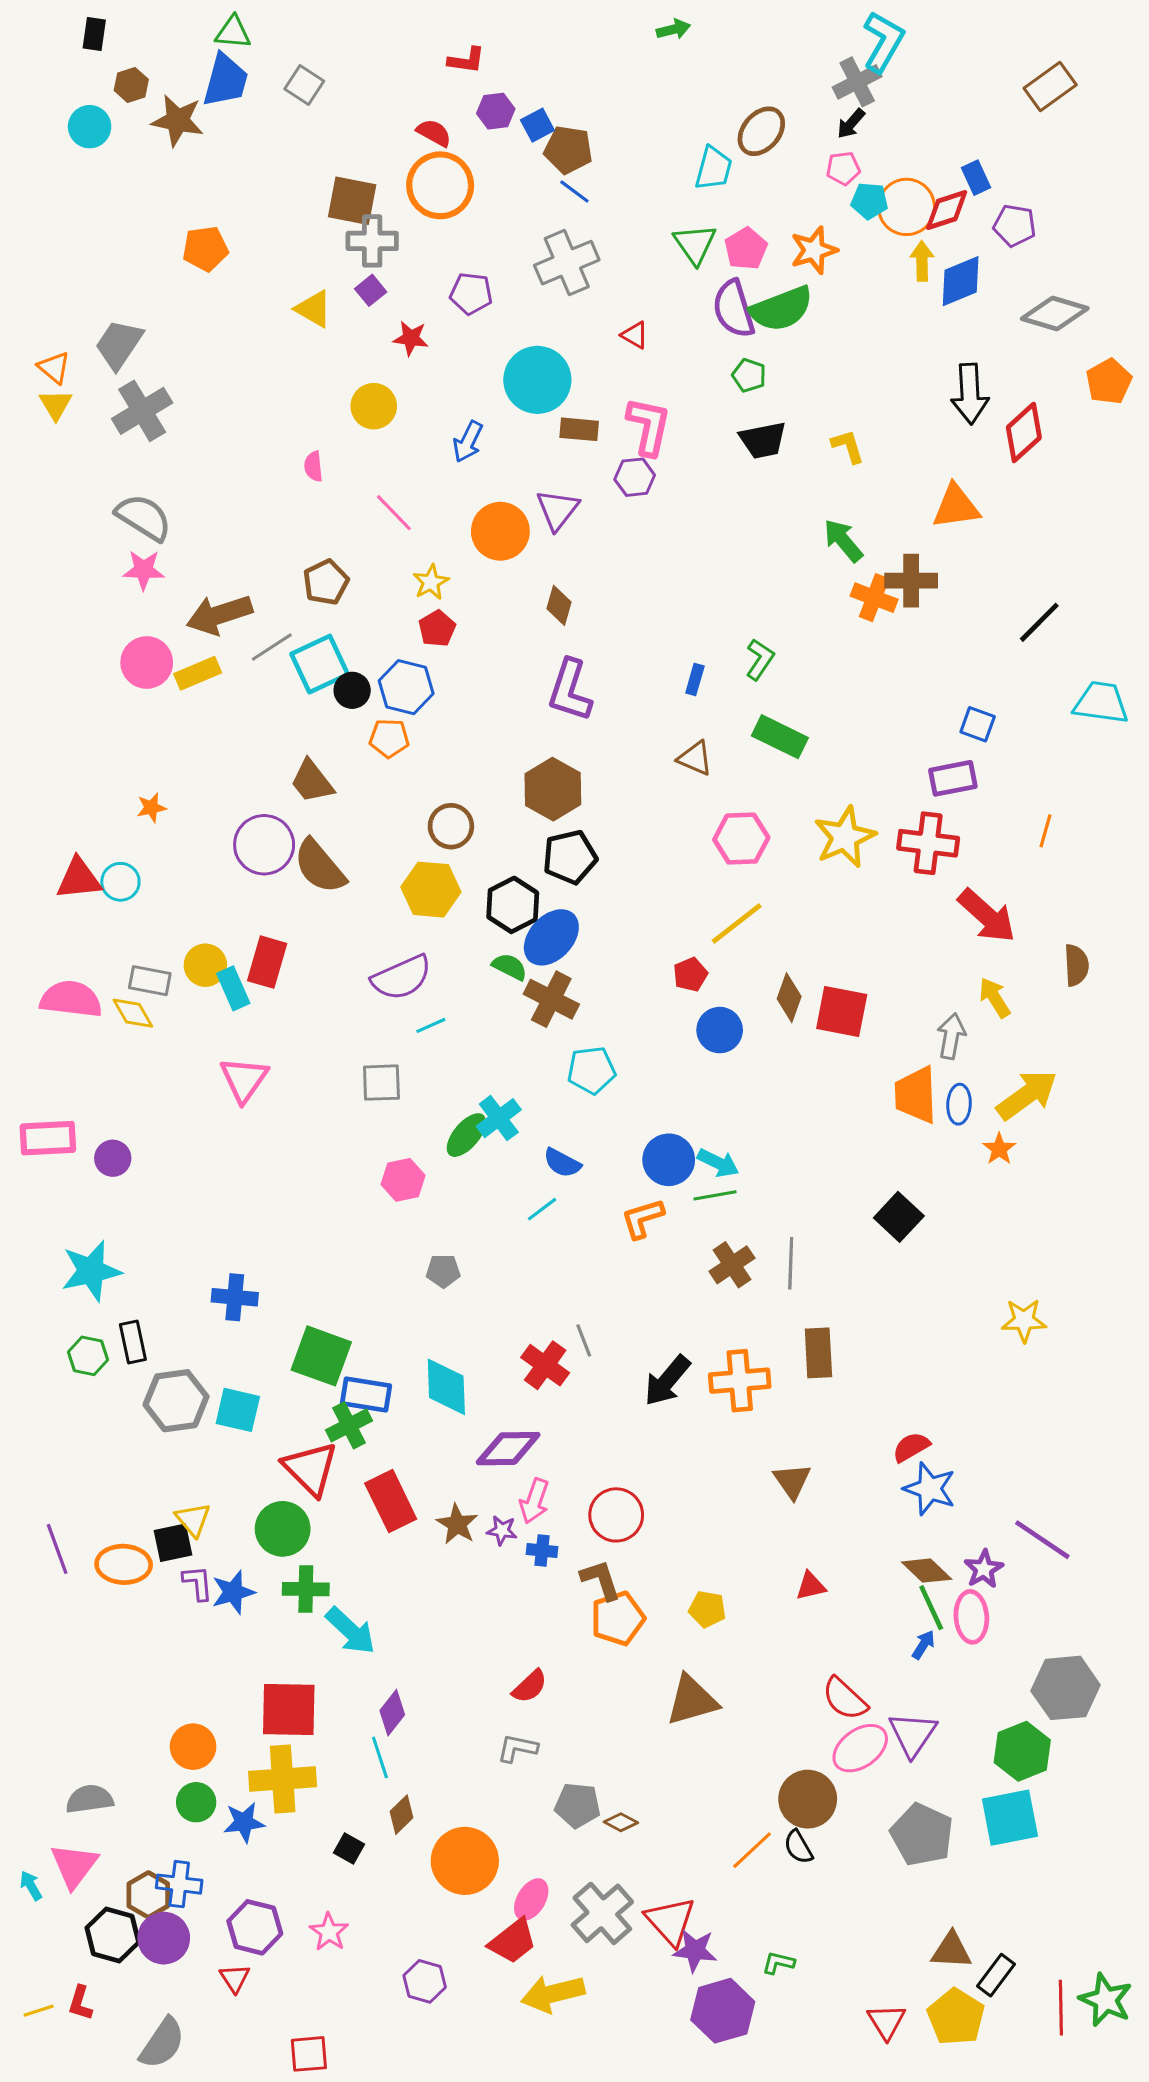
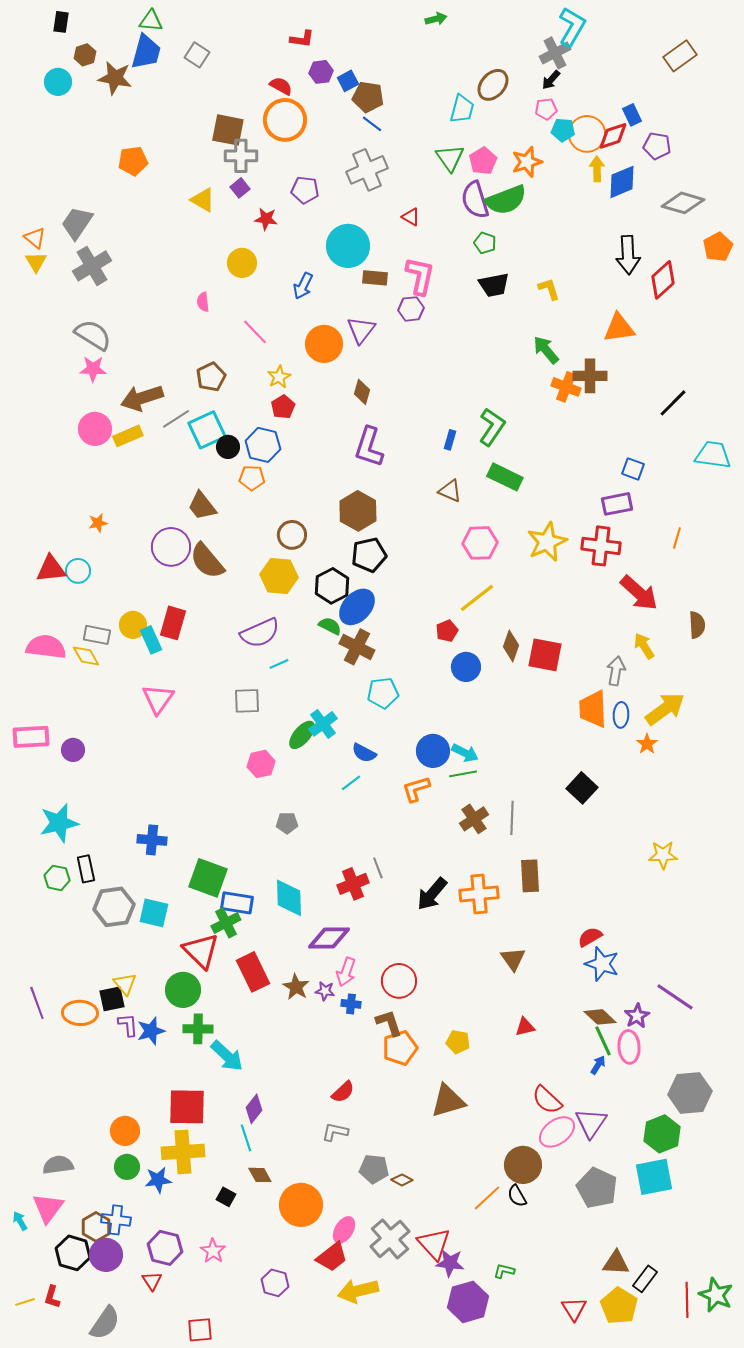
green L-shape: (760, 659) -> (492, 427), size x1.4
red cross: (545, 1365) -> (353, 884), turned 32
brown diamond: (402, 1815) -> (260, 1175), turned -75

